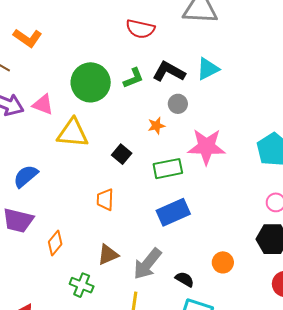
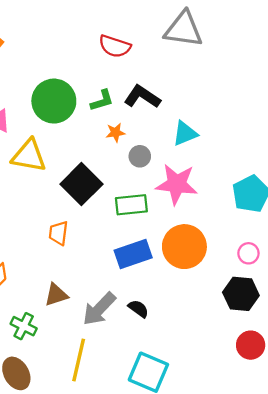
cyan triangle: (208, 69) -> (185, 133), moved
gray circle: (178, 104) -> (140, 156), moved
orange star: (156, 126) -> (115, 132), moved
black square: (122, 154) -> (81, 184), size x1.8
orange circle: (223, 262) -> (184, 247), moved, size x1.8
black semicircle: (185, 279) -> (138, 309), moved

